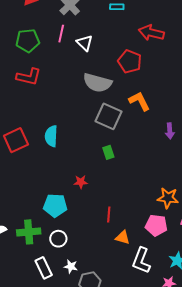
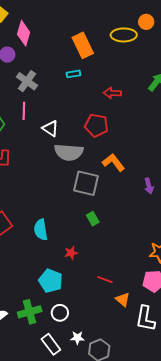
red arrow: (151, 33) -> (112, 93), size x0.7
white triangle: (85, 43) -> (50, 128), moved
cyan semicircle: (51, 136) -> (41, 230), moved
cyan pentagon: (55, 205) -> (51, 281), turned 30
red line: (109, 215) -> (105, 280), turned -63
orange triangle: (123, 237) -> (123, 299), turned 35

